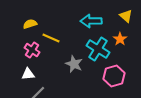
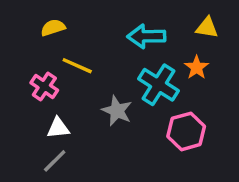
yellow triangle: (126, 16) -> (207, 28), turned -32
yellow semicircle: (30, 24) -> (53, 28), moved
white triangle: (28, 74) -> (58, 128), moved

